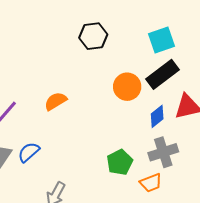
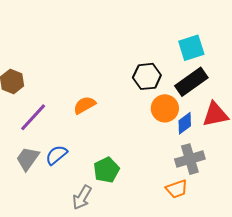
black hexagon: (93, 36) -> (147, 76), moved
orange circle: (127, 87) -> (165, 108), moved
green pentagon: (120, 162) -> (106, 170), moved

